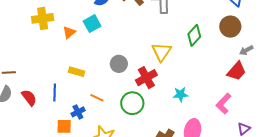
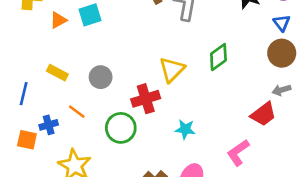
brown circle: (230, 27) -> (282, 53), moved
gray circle: (119, 64) -> (101, 77), moved

